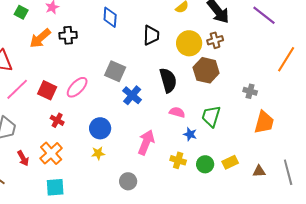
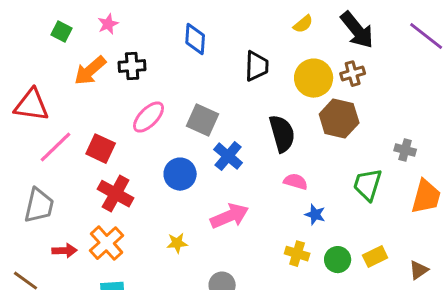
pink ellipse: (77, 87) -> (149, 117), moved
green trapezoid: (211, 116) -> (368, 185), moved
red cross: (57, 120) -> (116, 194), size x1.6
blue circle: (100, 128) -> (180, 174), moved
pink arrow: (146, 142) -> (230, 216), moved, turned 45
red arrow: (23, 158) -> (65, 251), turned -63
brown triangle: (259, 171) -> (419, 270), turned -32

